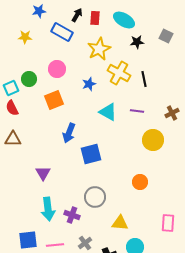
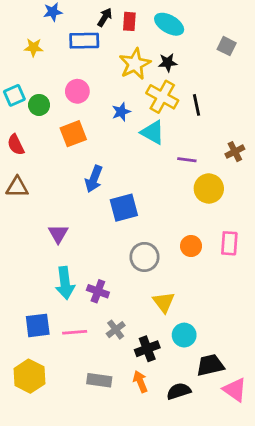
blue rectangle: (62, 32) -> (84, 41), turned -30
black star: (137, 42) -> (168, 63), moved
cyan square: (11, 88) -> (14, 95), moved
purple line: (137, 111) -> (187, 160), moved
cyan triangle: (108, 112) -> (153, 132), moved
gray circle: (95, 197) -> (144, 257), moved
yellow triangle: (120, 223) -> (164, 302), turned 48
pink rectangle: (168, 223) -> (229, 243), moved

